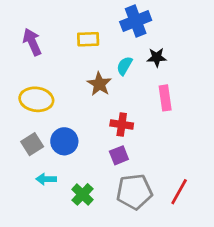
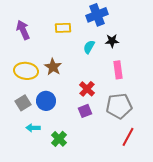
brown star: (99, 84) -> (53, 67), moved
red cross: (122, 125) -> (87, 89), turned 35
gray pentagon: (134, 192) -> (119, 106), moved

